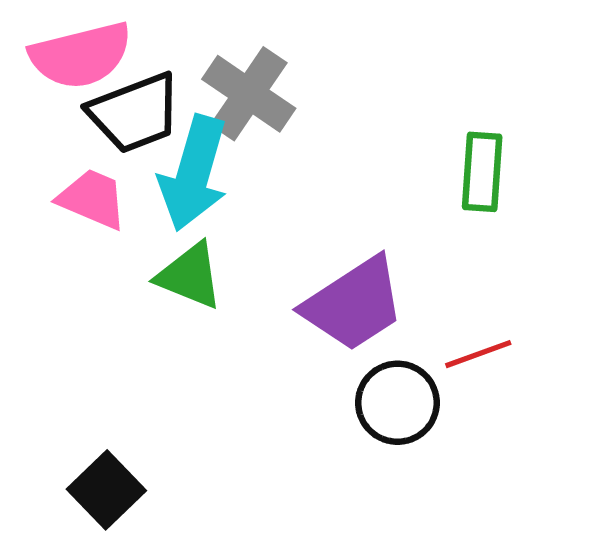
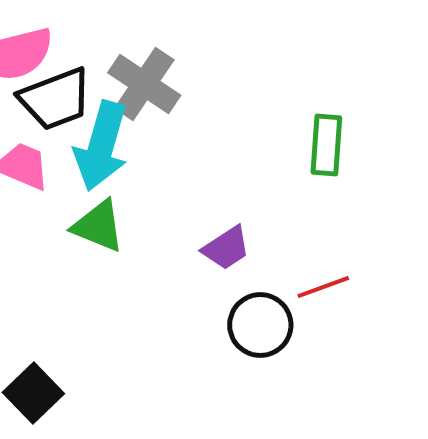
purple trapezoid: (354, 304) -> (226, 248), size x0.6

